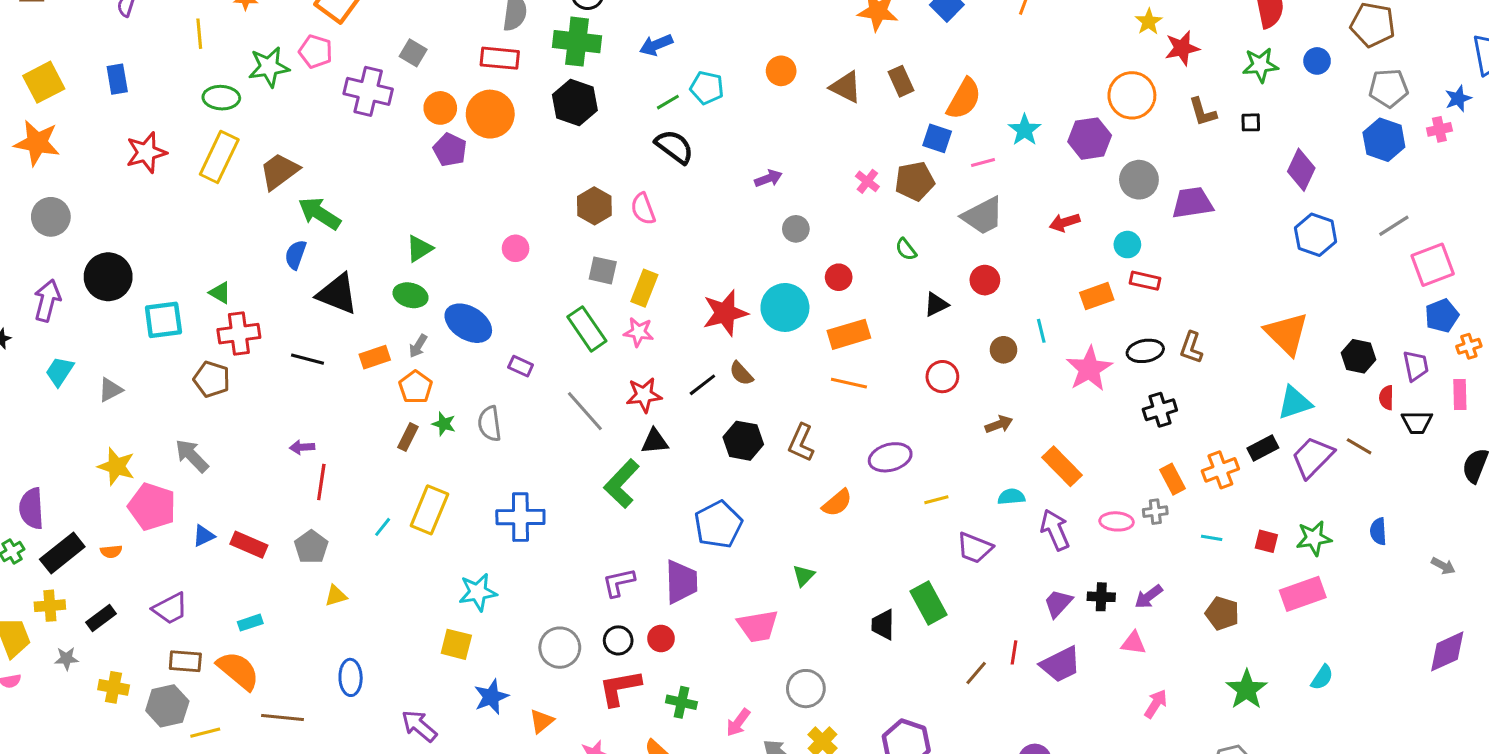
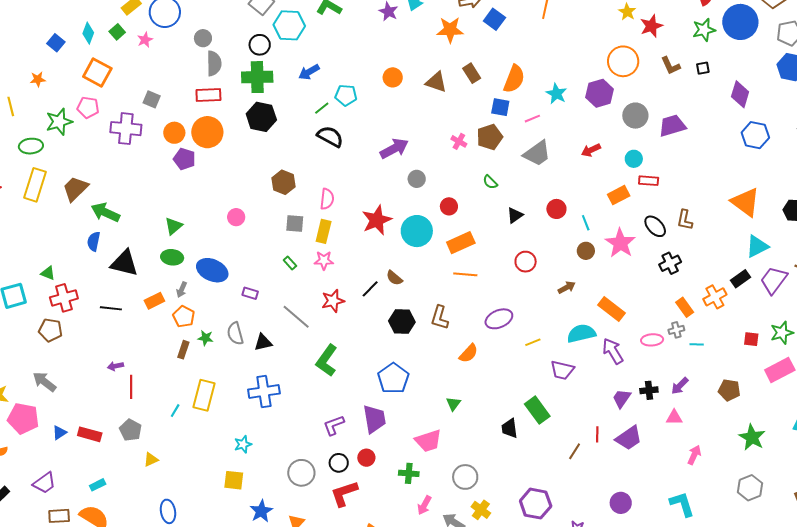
blue circle: (1317, 61) -> (740, 22), size x2.0
purple arrow: (768, 178) -> (394, 149), size x1.6
pink semicircle: (643, 209) -> (327, 199), moved, turned -145
red circle: (985, 280) -> (556, 209), moved
red star: (725, 313) -> (377, 220), moved
green rectangle: (587, 329) -> (290, 263), size x0.5
brown circle: (1003, 350) -> (586, 251), moved
black ellipse: (1145, 351) -> (655, 226), turned 65
black triangle: (655, 441) -> (263, 342), moved
cyan semicircle: (1011, 497) -> (581, 333), size x1.6
cyan line: (1212, 538) -> (697, 344), moved
cyan star: (478, 592) -> (243, 444), size x0.7
green cross: (681, 702) -> (409, 473), moved

